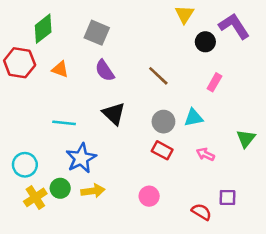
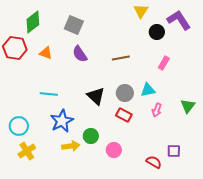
brown line: (158, 76) -> (121, 58), turned -54
black triangle: (114, 114) -> (96, 96), moved
pink arrow: (205, 154) -> (157, 110), moved, turned -96
green circle: (60, 188) -> (91, 136), moved

